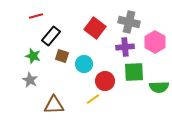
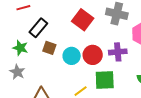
purple cross: (125, 47) -> (118, 52), moved
green square: (134, 72) -> (105, 80), moved
red circle: (105, 81) -> (93, 55), moved

